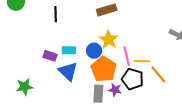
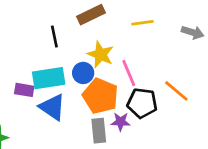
black line: (56, 14) -> (54, 36), moved
cyan rectangle: (69, 50) -> (49, 78), size x1.6
yellow line: (142, 61) -> (143, 23), moved

